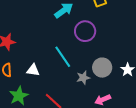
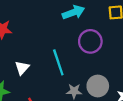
white triangle: (33, 70) -> (22, 68), turned 48

